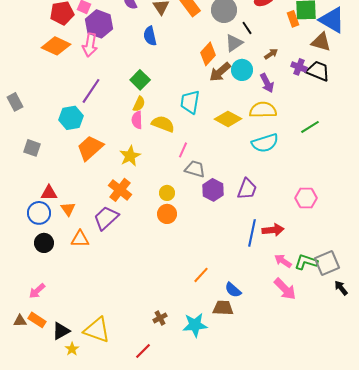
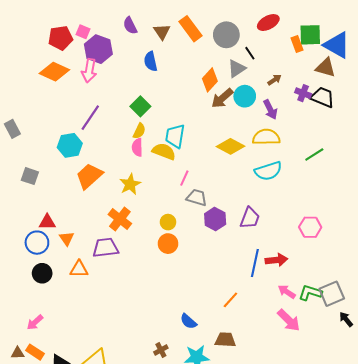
cyan trapezoid: (190, 102) -> (175, 136), moved
purple trapezoid: (106, 218) -> (106, 248), turned 36
orange line: (201, 275) -> (230, 300), moved
blue semicircle: (233, 290) -> (188, 321), moved

